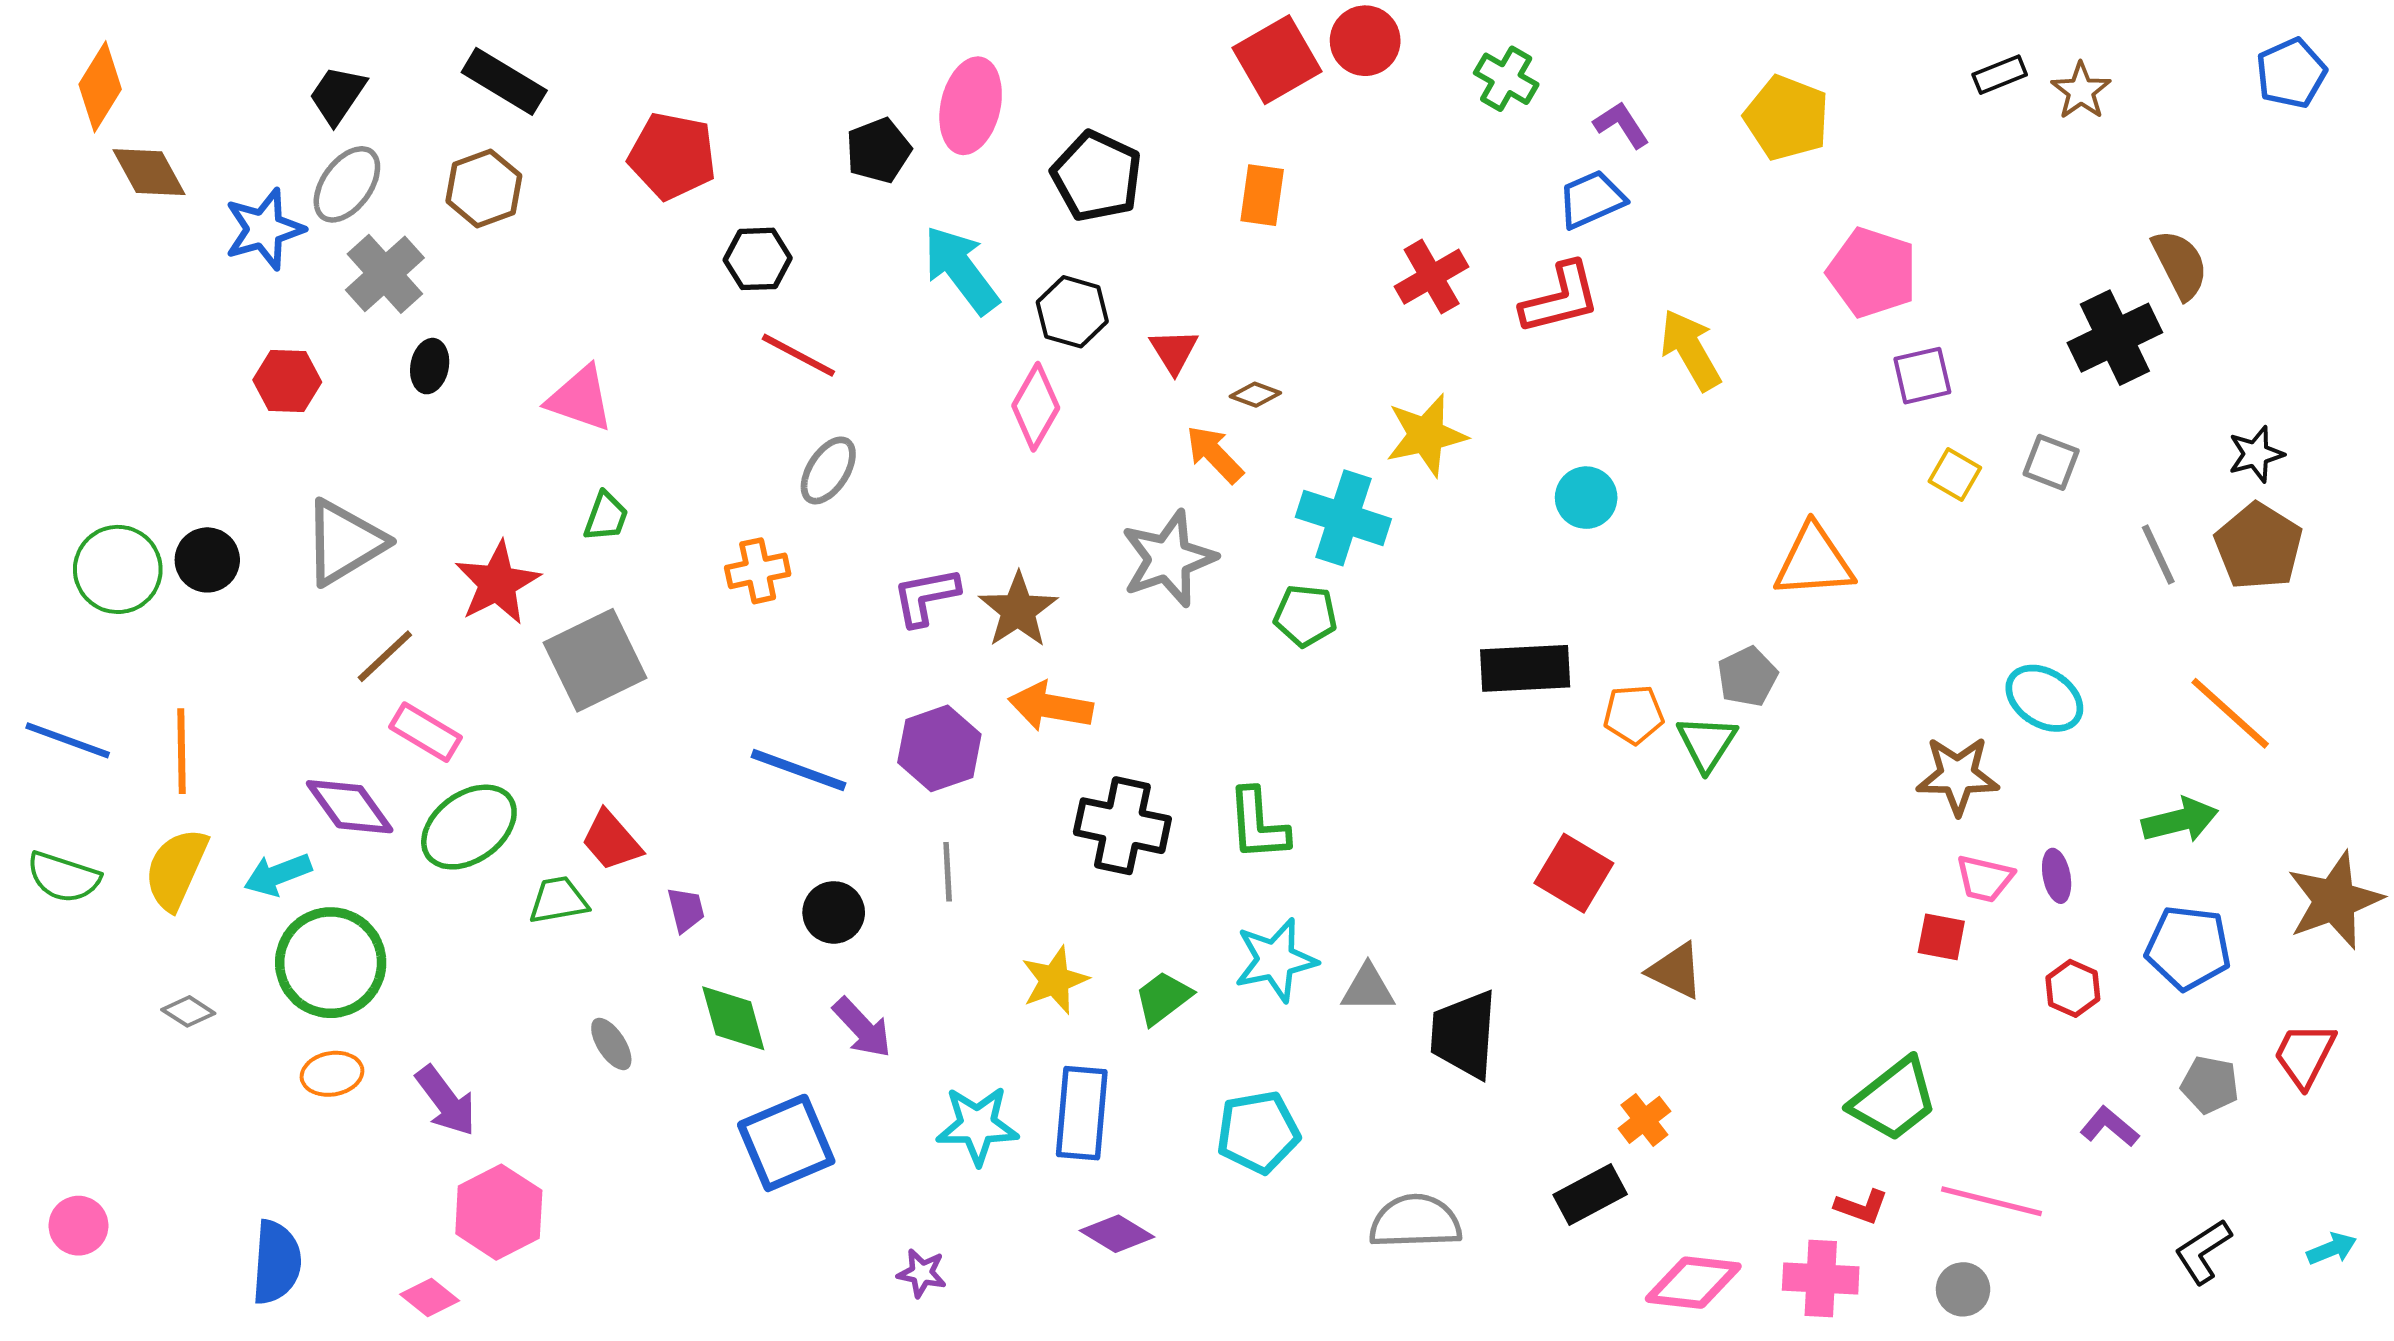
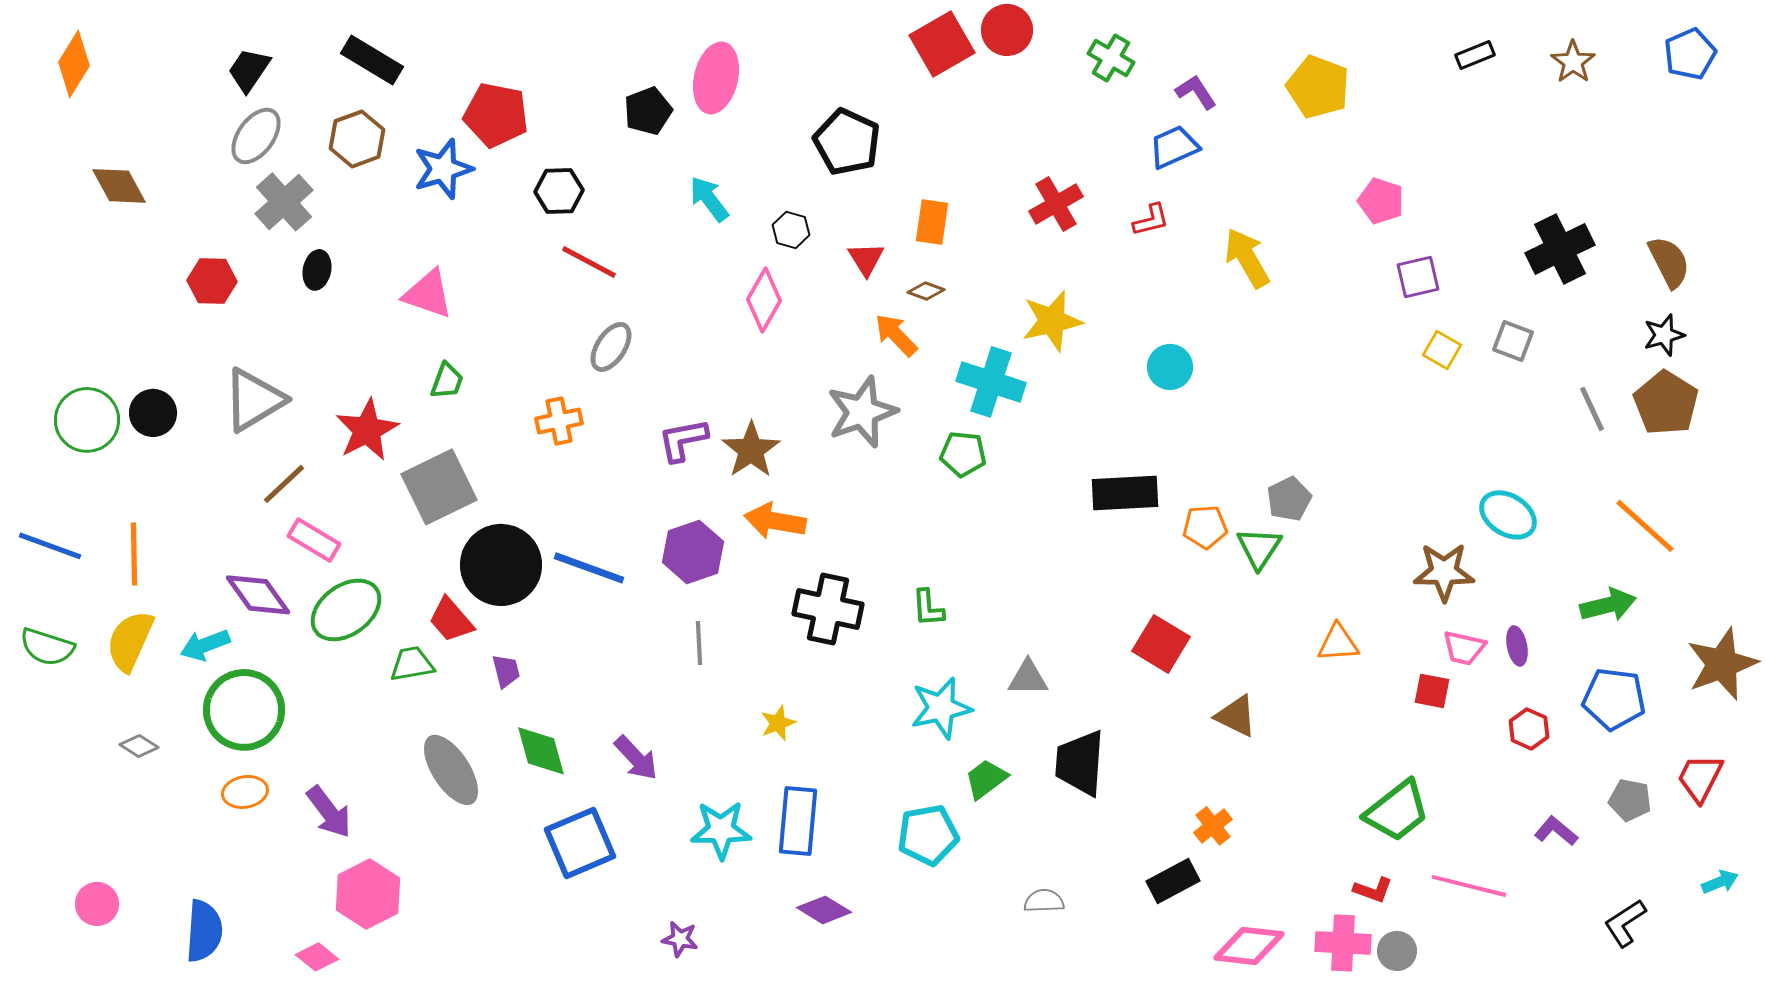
brown star: (2081, 91) -> (1573, 62), moved
brown diamond: (149, 172) -> (119, 186), moved
black pentagon: (1097, 176) -> (847, 142), moved
orange rectangle: (1262, 195) -> (932, 222), moved
blue star: (264, 229) -> (443, 169), moved
brown semicircle: (2180, 264) -> (1669, 262), moved
cyan arrow: (961, 270) -> (709, 199), size x0.7
pink pentagon: (1872, 273) -> (1381, 201), size x0.7
red L-shape: (1560, 298) -> (1151, 220), size x0.6
black hexagon: (1072, 312) -> (791, 230), size x0.7
orange triangle: (1814, 561) -> (1338, 643), moved, size x0.7
green L-shape: (1258, 824) -> (928, 608), size x0.7
black circle: (834, 912) -> (501, 565), moved, size x1.8
yellow star: (1055, 980) -> (778, 723), size x0.7
gray triangle: (1368, 988) -> (1028, 678), moved
green trapezoid: (1163, 998) -> (986, 779), moved
gray ellipse: (611, 1044) -> (451, 770), size x1.8
gray semicircle: (1415, 1222) -> (1044, 901), size x0.6
pink circle: (78, 1226) -> (97, 904), moved
cyan arrow: (2332, 1249) -> (1720, 882), moved
gray circle: (1963, 1289) -> (1397, 951), moved

